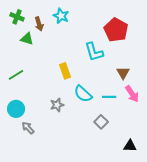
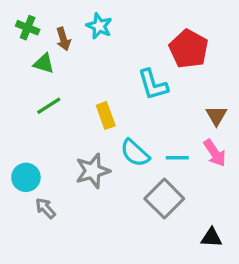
brown triangle: (123, 73) -> (216, 116), moved
green line: (16, 75) -> (49, 106), moved
gray star: (57, 105) -> (93, 171), size x1.5
gray square: (101, 122) -> (164, 199), size x1.6

